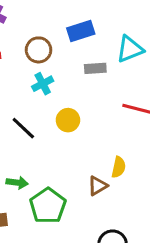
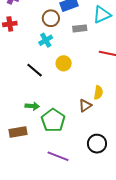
brown circle: (39, 50) -> (51, 18), moved

